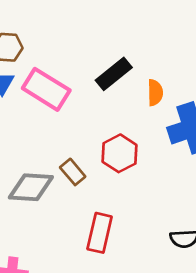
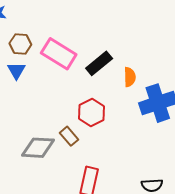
pink rectangle: (46, 89) -> (59, 54), moved
red hexagon: (120, 153) -> (91, 113), moved

